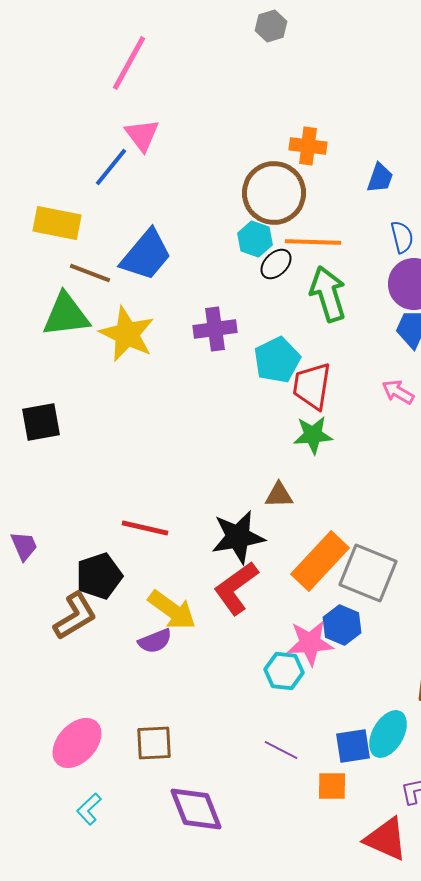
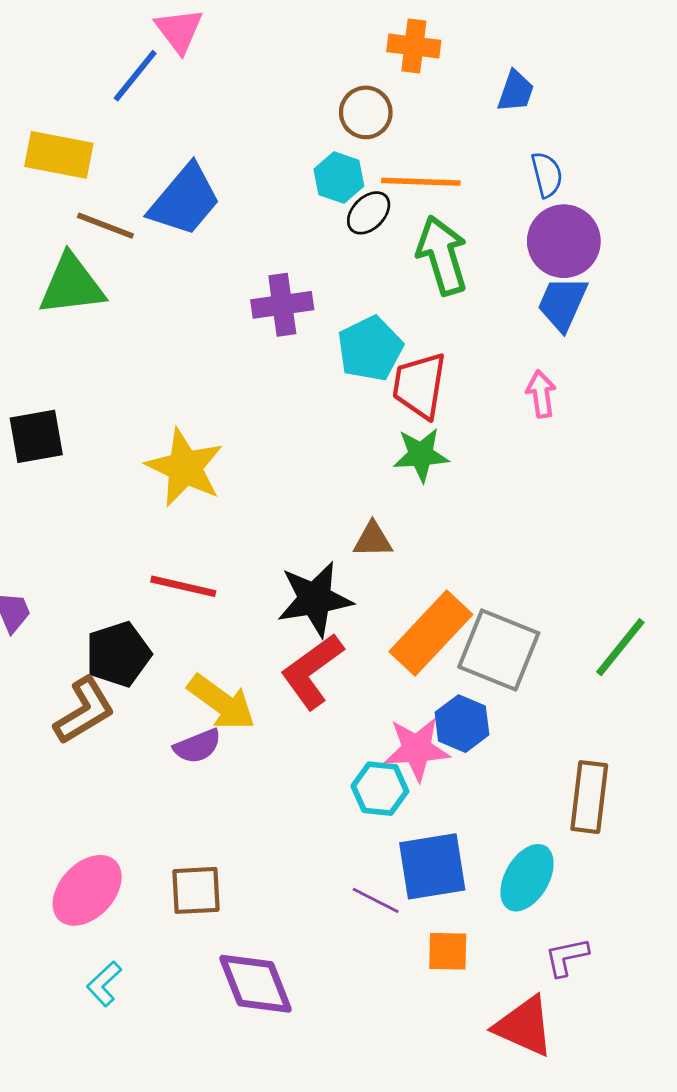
brown circle: (274, 193) -> (366, 112), size x0.6
yellow star: (127, 334) -> (185, 467), moved
pink arrow: (398, 392) -> (541, 394), turned 52
blue square: (353, 746) -> (432, 866), moved, size x1.4

